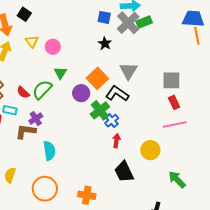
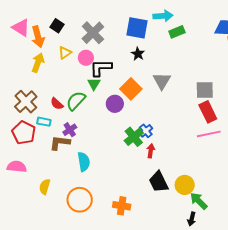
blue square: (104, 17) -> (137, 28), size x1.6
gray cross: (128, 23) -> (93, 33), moved
yellow triangle: (32, 41) -> (65, 53), turned 32
black L-shape: (117, 94) -> (101, 68), moved, turned -35
red rectangle: (174, 102) -> (208, 112), size x1.5
green cross: (100, 110) -> (134, 137), moved
yellow circle: (150, 150) -> (185, 185), moved
green arrow: (177, 179) -> (199, 201), moved

